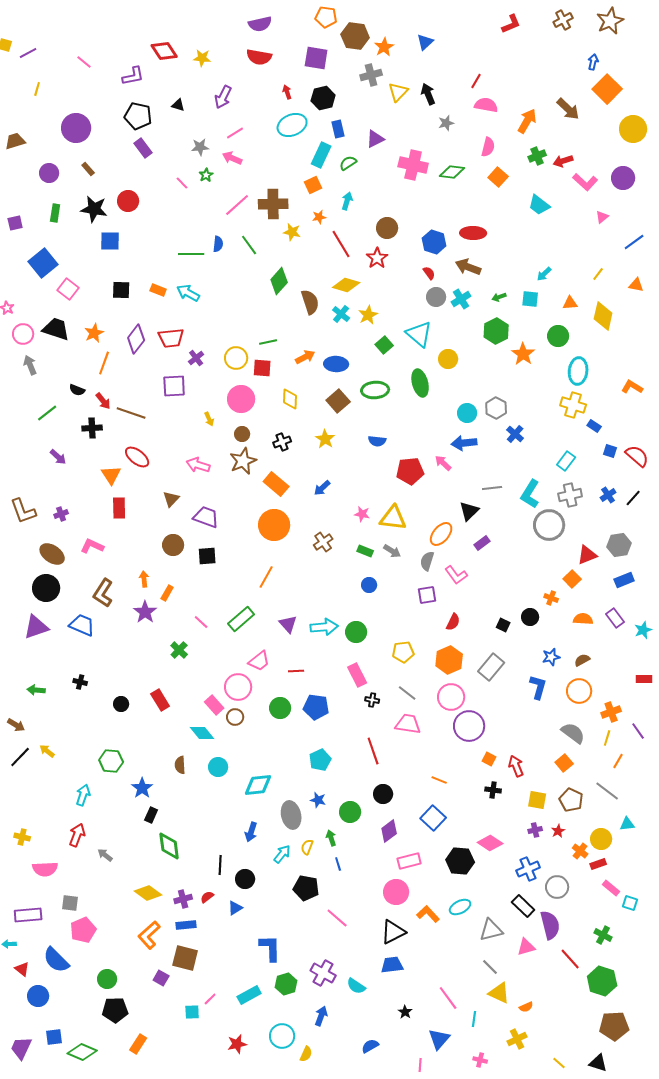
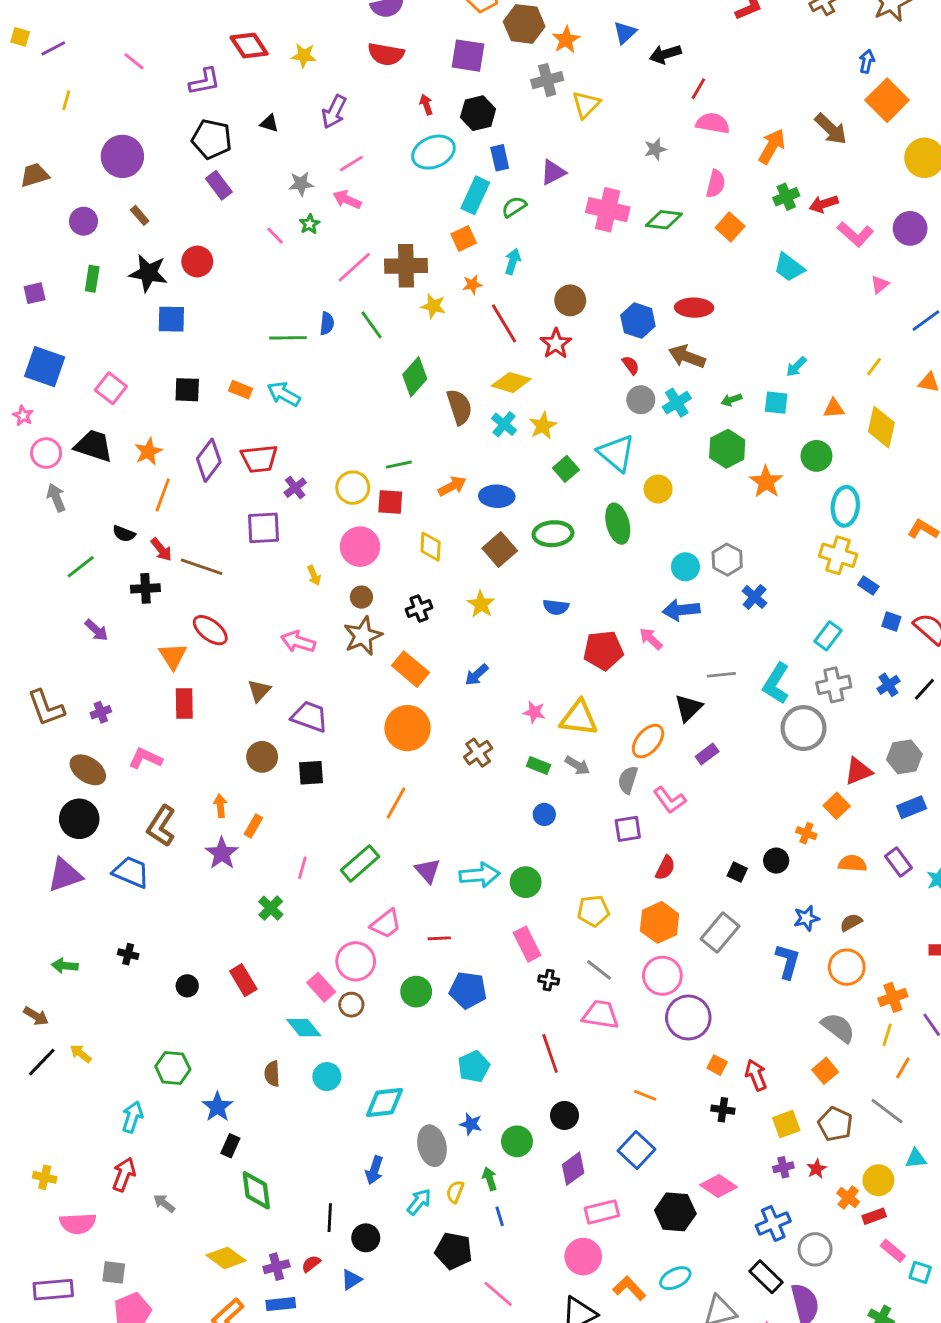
black arrow: (428, 94) -> (665, 54), moved, turned -85
blue square: (43, 263) -> (45, 367), moved, turned -32
pink line: (201, 622) -> (302, 868), turned 63
yellow square: (537, 800) -> (786, 1124), turned -30

